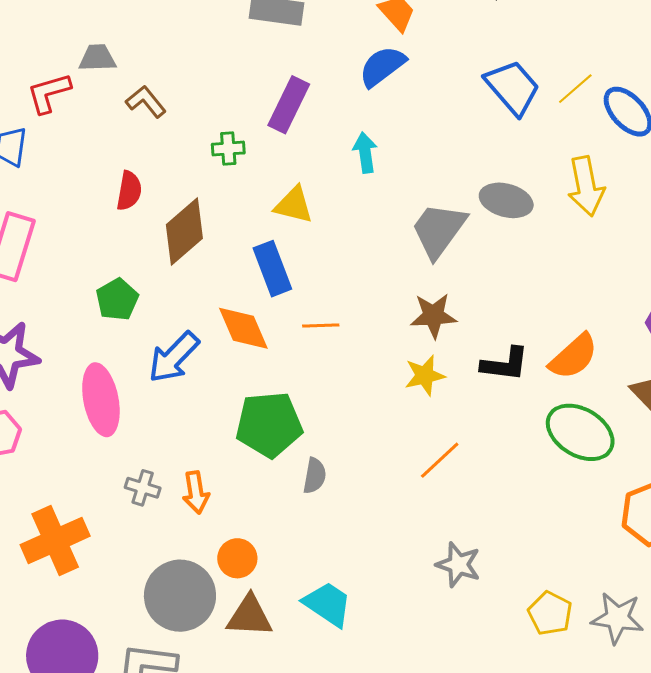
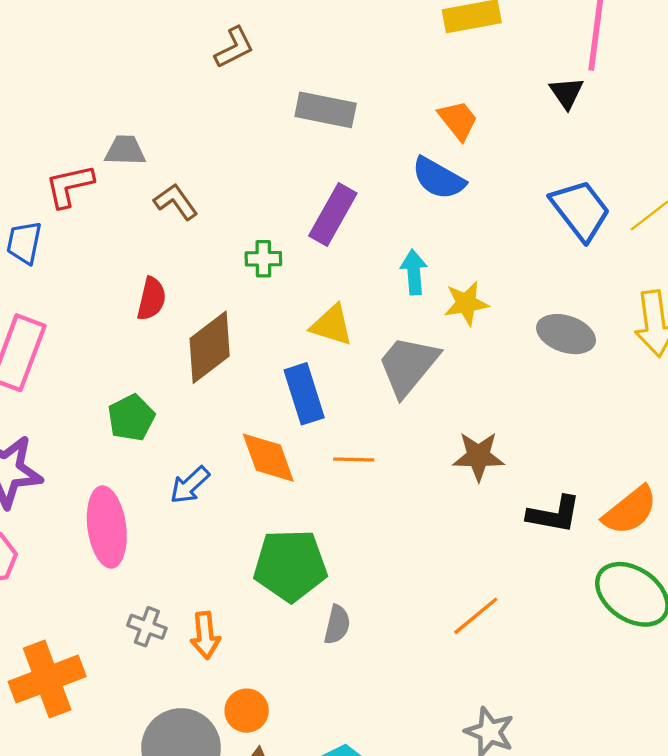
blue semicircle: (382, 66) -> (438, 178), turned -117
gray trapezoid: (439, 230) -> (408, 366), moved
blue arrow: (174, 357) -> (190, 485), size x0.7
yellow star: (425, 375) -> (466, 303), moved

